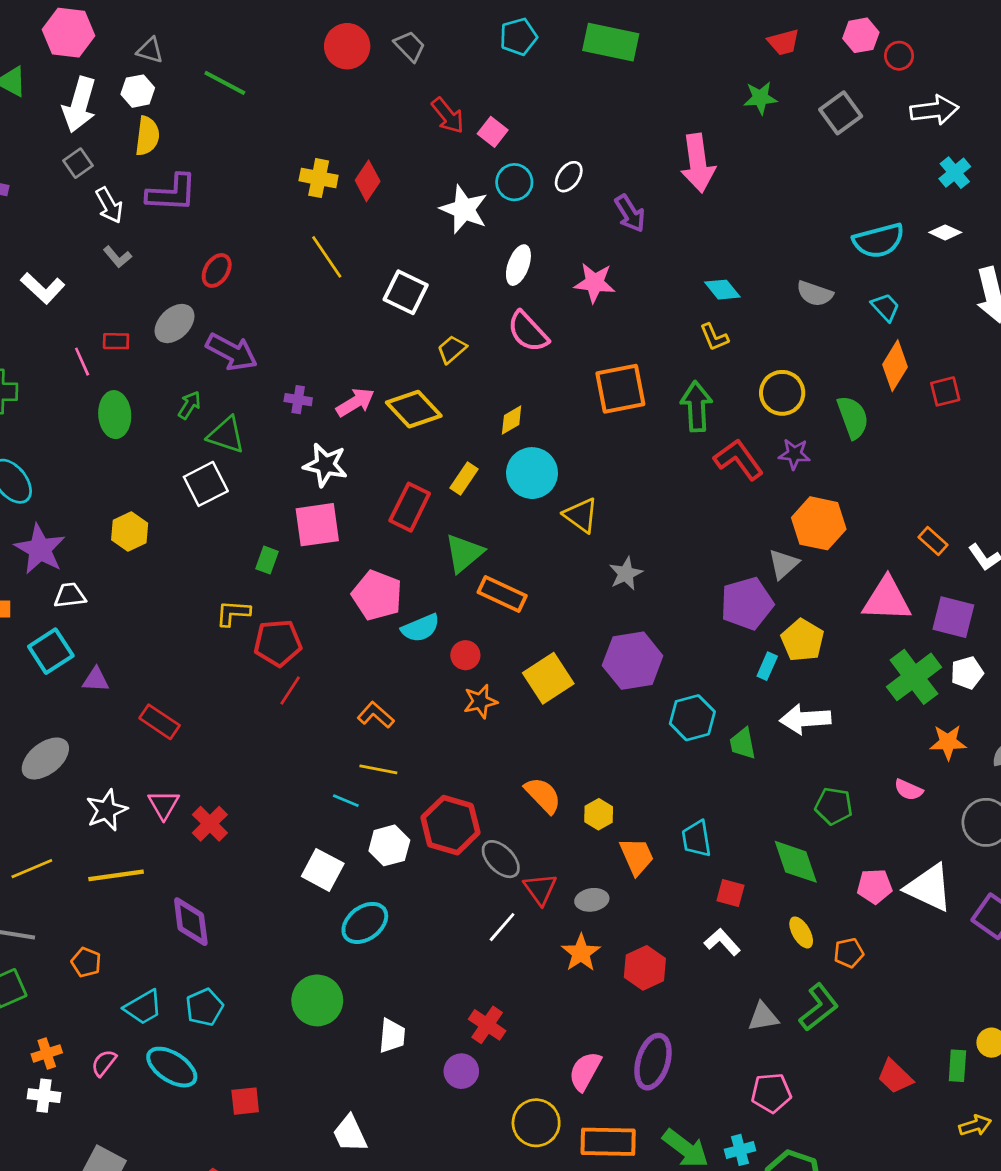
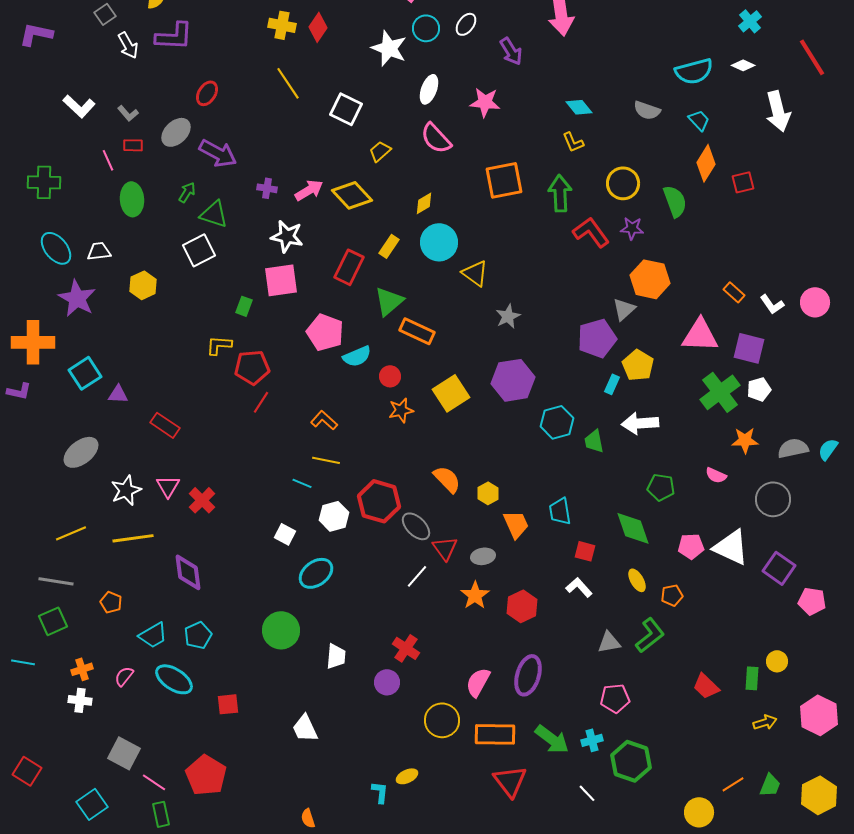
gray L-shape: (117, 257) -> (128, 113), moved
white trapezoid: (70, 595) -> (99, 251), moved
white square: (323, 870) -> (285, 534), size x0.7

